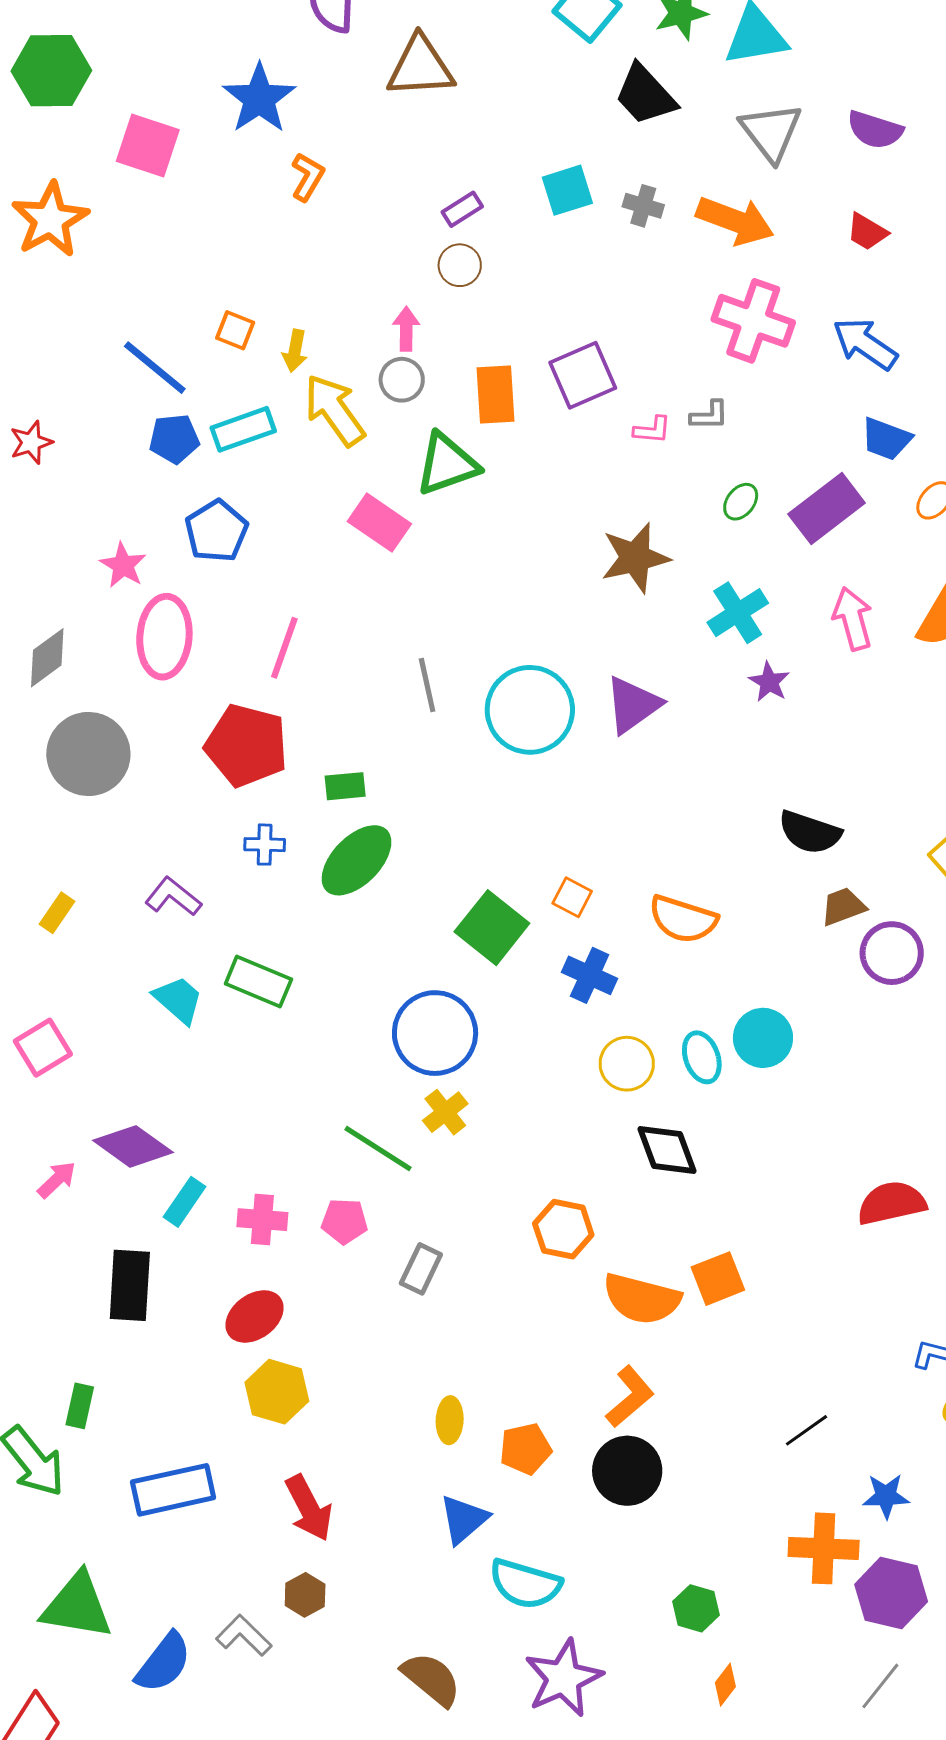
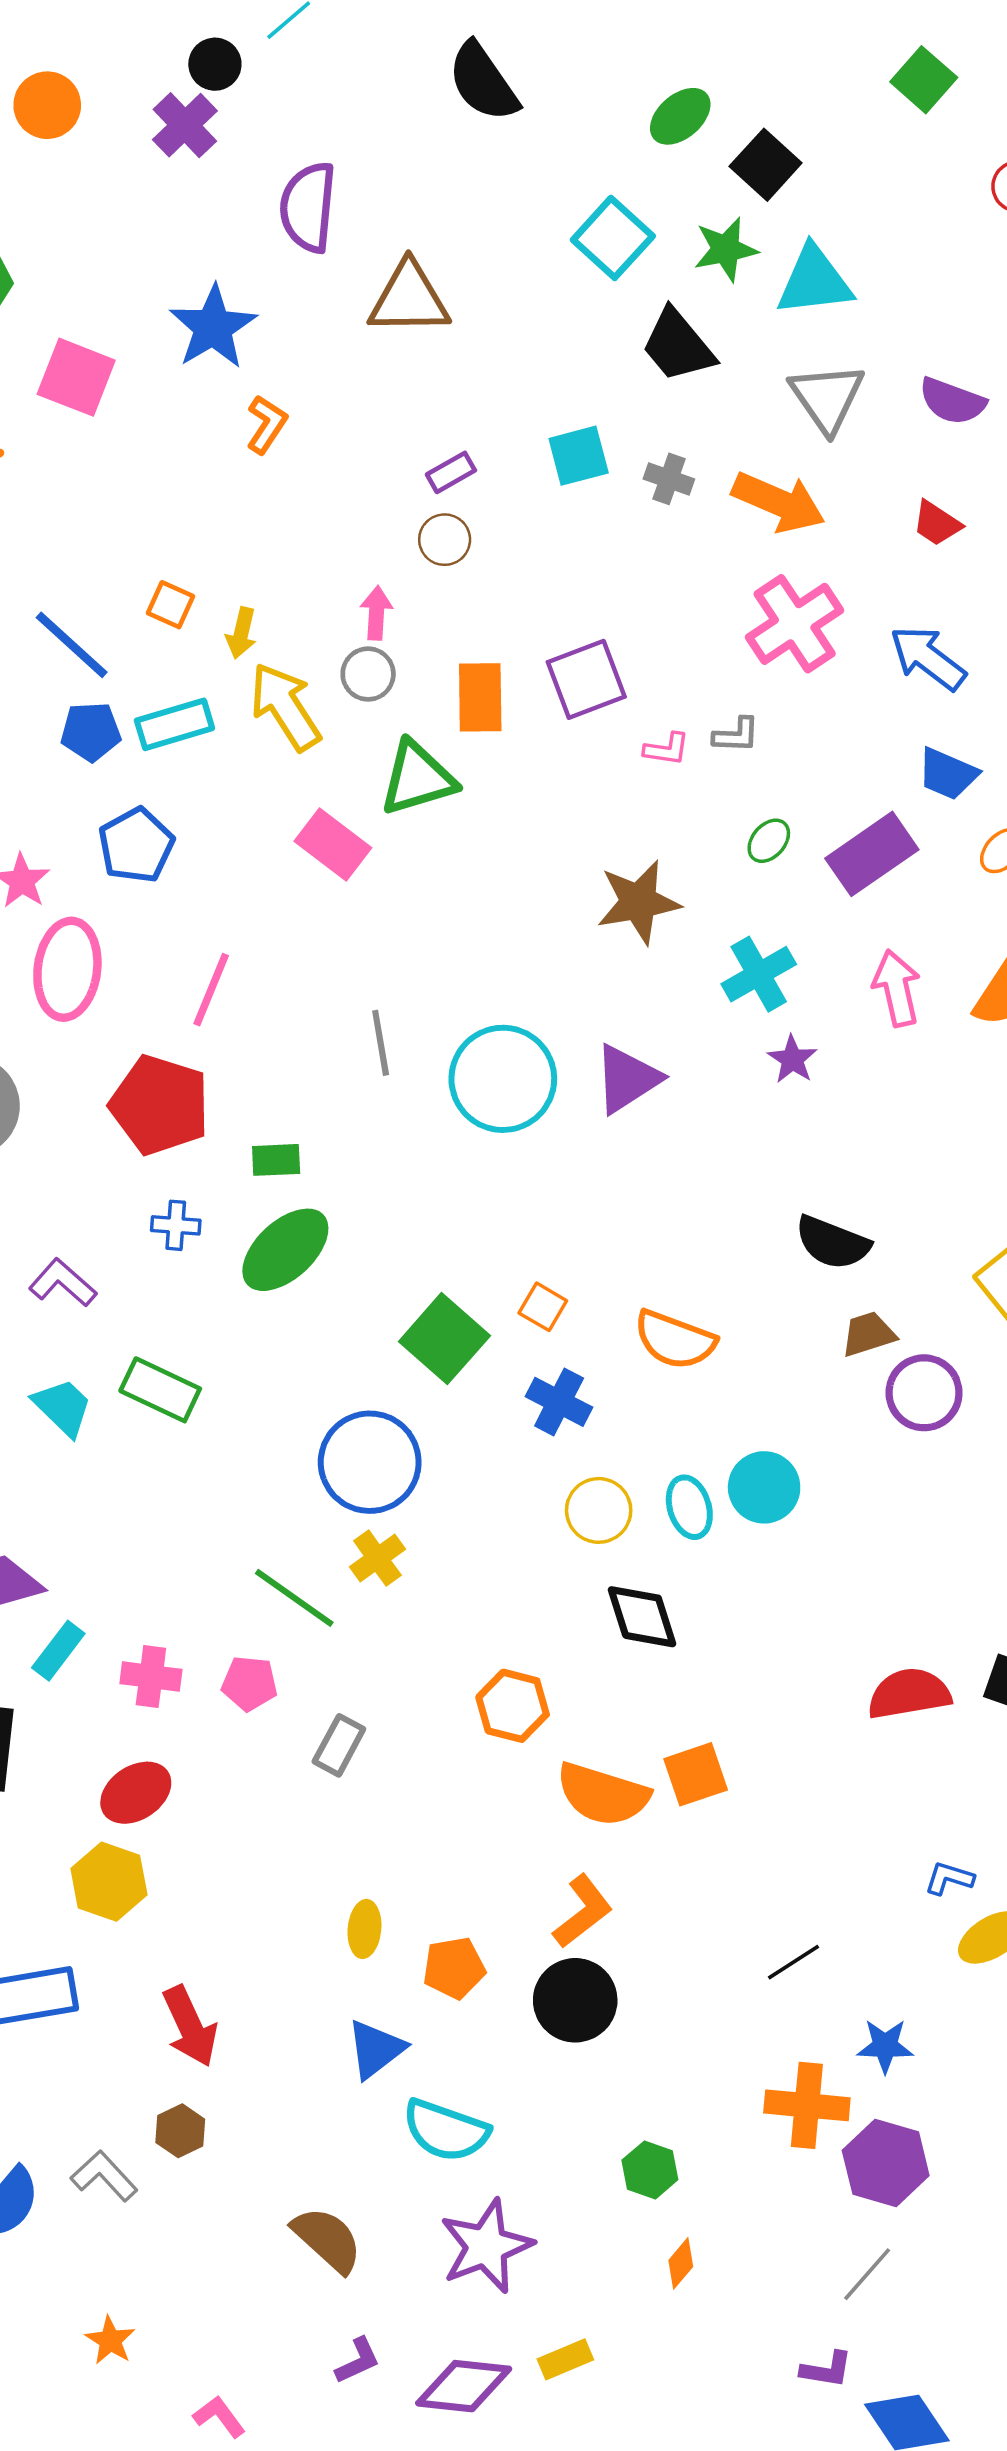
pink cross: (753, 321) -> (795, 624), turned 34
yellow hexagon: (277, 1392) -> (109, 1882), moved

